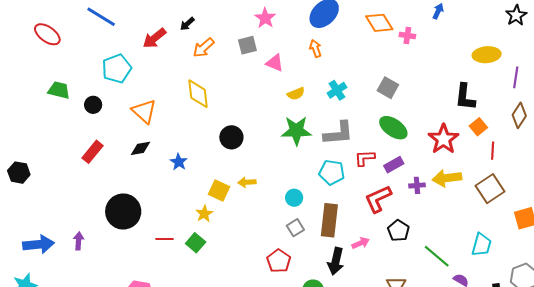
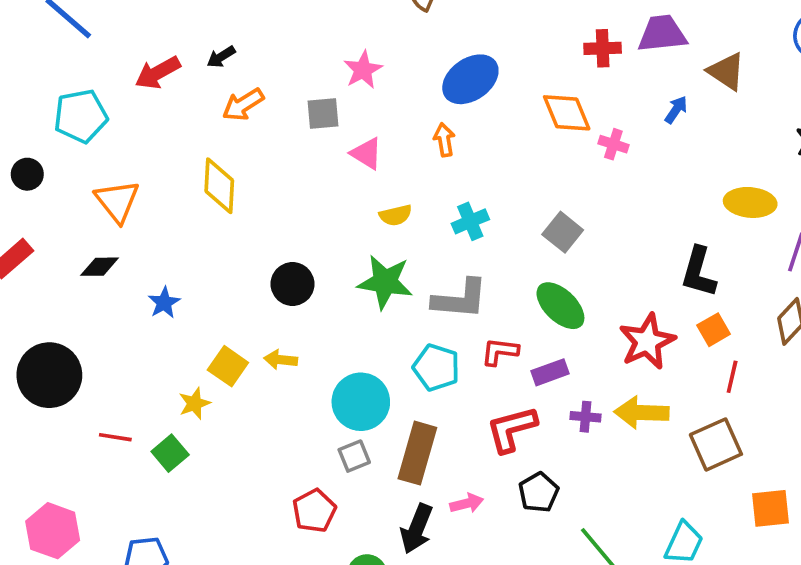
black circle: (231, 137) -> (292, 284), moved
cyan circle: (294, 198) -> (361, 402), size x1.8

